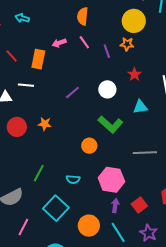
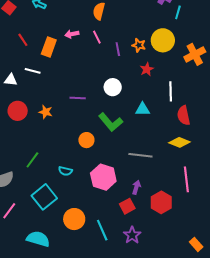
yellow circle: (134, 21) -> (163, 40), moved
red star: (134, 74) -> (147, 69), moved
purple line: (72, 93) -> (78, 98), moved, turned 35
purple arrow: (115, 206) -> (136, 187), moved

